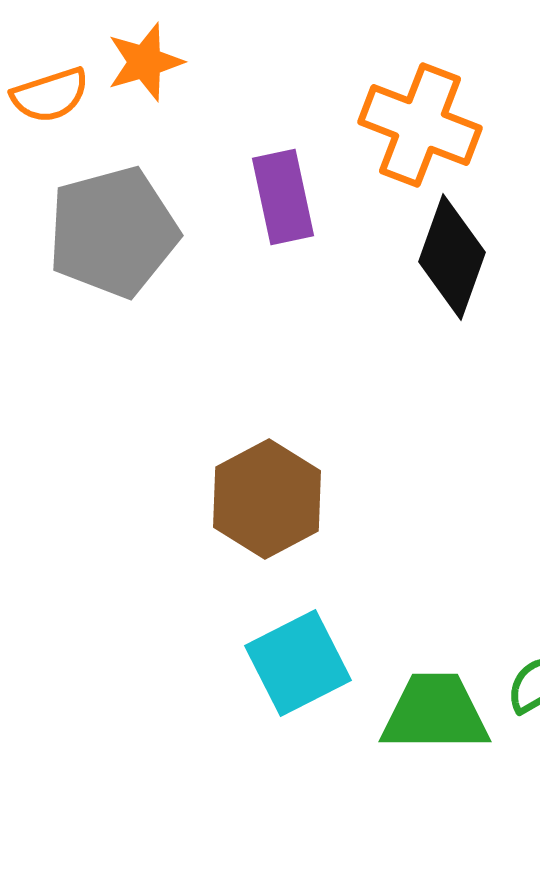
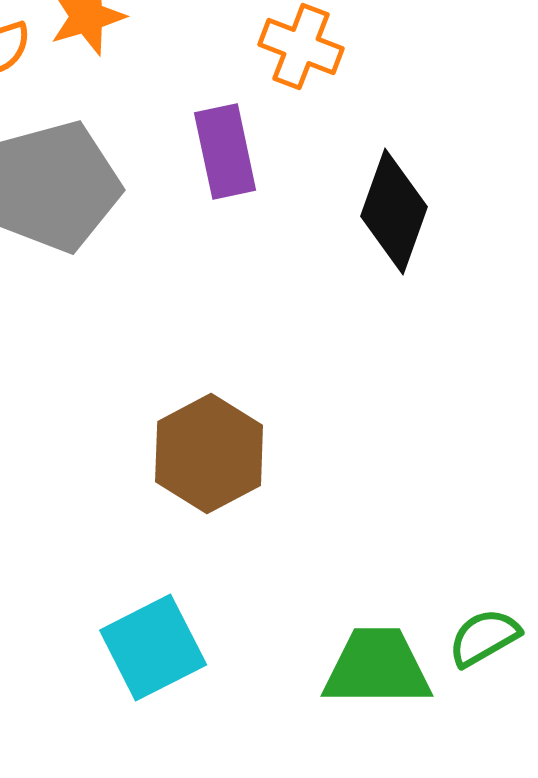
orange cross: (420, 125) -> (301, 46), moved, size x0.7
cyan square: (298, 663) -> (153, 648), moved

